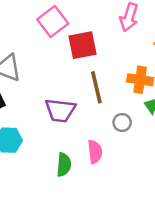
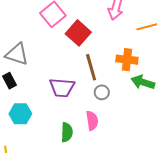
red square: (83, 45) -> (78, 33), turned -35
gray circle: (122, 123) -> (102, 92), moved

